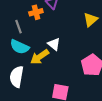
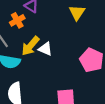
yellow arrow: (40, 57) -> (30, 46), moved

